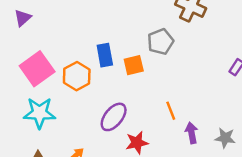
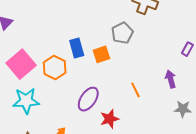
purple arrow: (192, 133) -> (171, 79), moved

